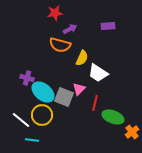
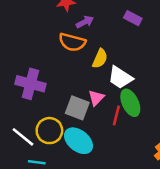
purple rectangle: (108, 26) -> (133, 18), turned 32
purple cross: (27, 78) -> (30, 84), size x1.6
cyan ellipse: (43, 92) -> (78, 141), moved
green ellipse: (113, 117) -> (130, 103), moved, turned 45

